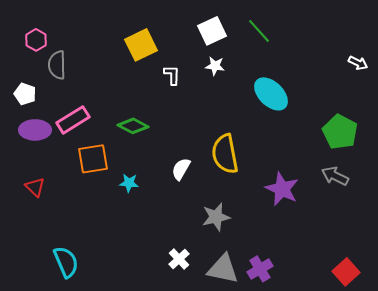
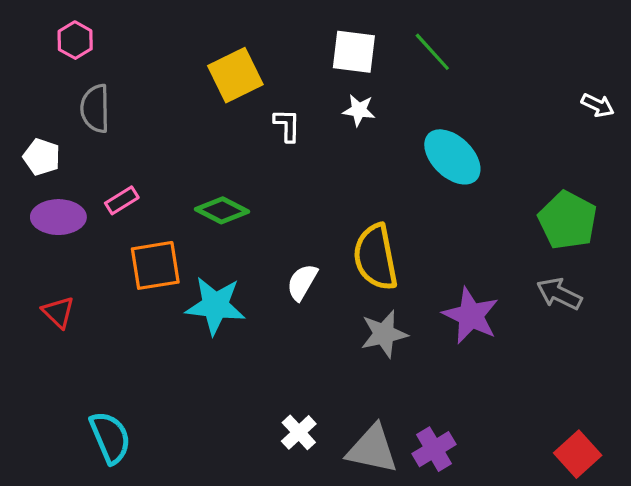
white square: (212, 31) -> (354, 52), turned 32
pink hexagon: (36, 40) -> (75, 40), moved
pink rectangle: (73, 120) -> (122, 200), size x0.6
cyan star: (129, 183) -> (215, 306), size x1.8
gray star: (216, 217) -> (384, 334), moved

